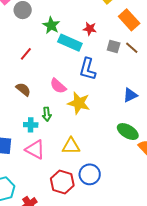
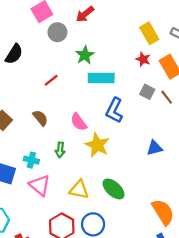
red star: (90, 29) -> (143, 59), moved
cyan rectangle: (70, 43) -> (101, 78), turned -35
cyan cross: (31, 125) -> (31, 160), moved
green ellipse: (128, 132) -> (113, 189), moved

